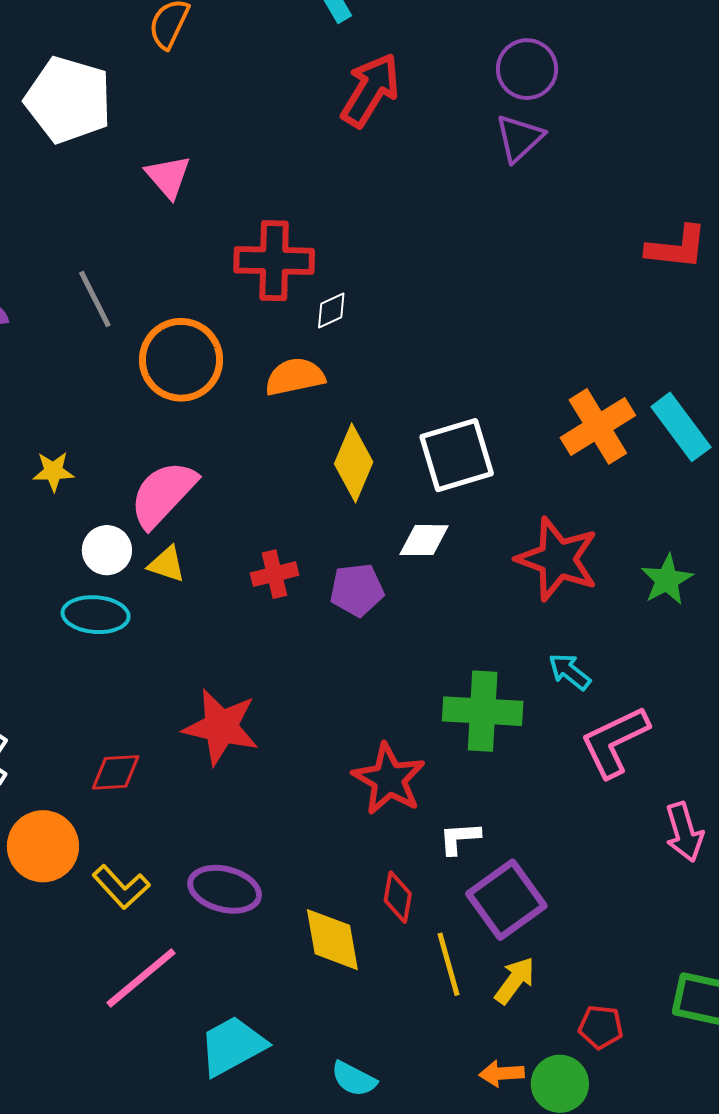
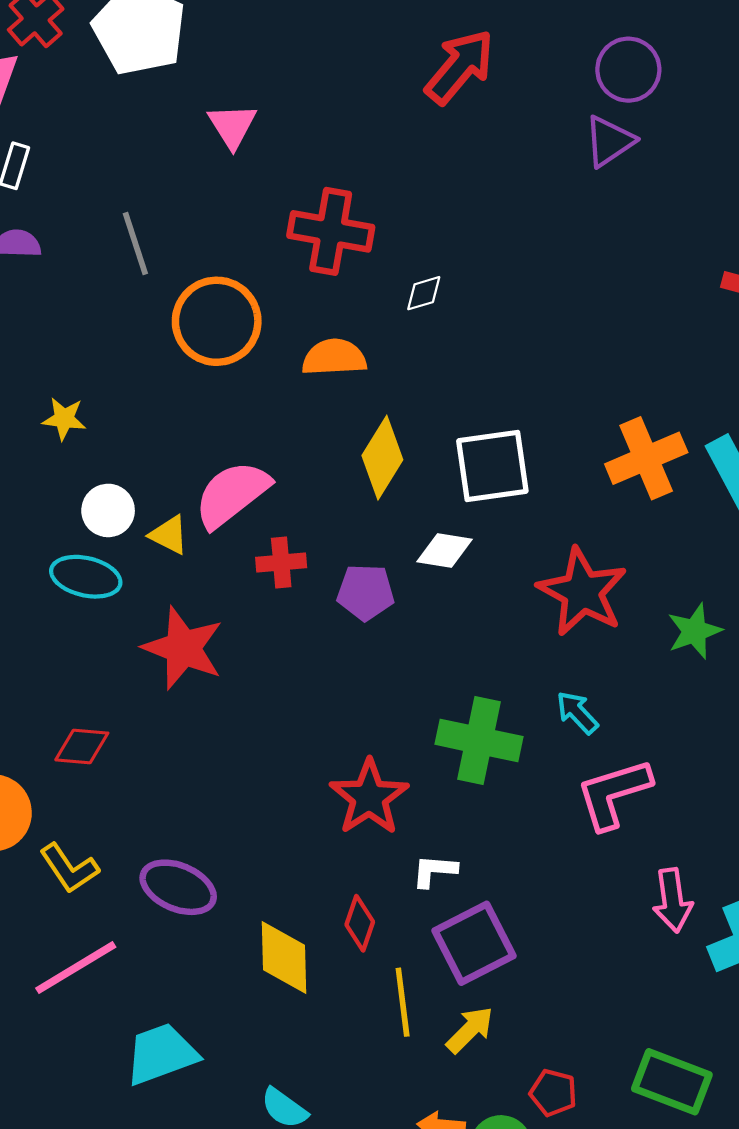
white diamond: (331, 310) -> (424, 293), moved
pink semicircle: (163, 494) -> (232, 494), moved
red star: (221, 727) -> (183, 648), moved

